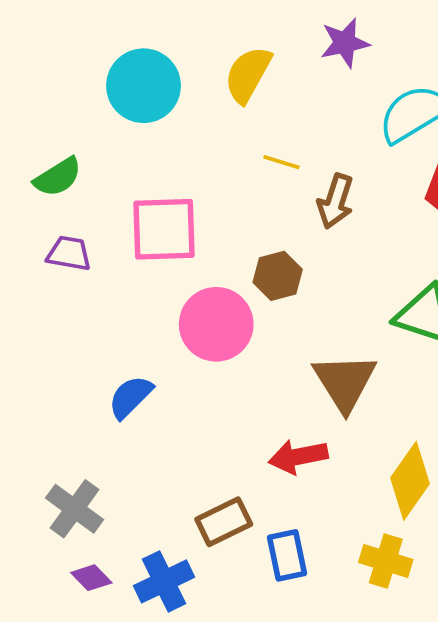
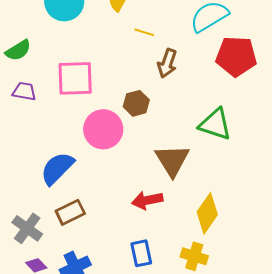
yellow line: (281, 162) -> (144, 32), moved
blue semicircle: (130, 397) -> (57, 168), size x1.4
brown rectangle: (224, 522) -> (70, 212), moved

